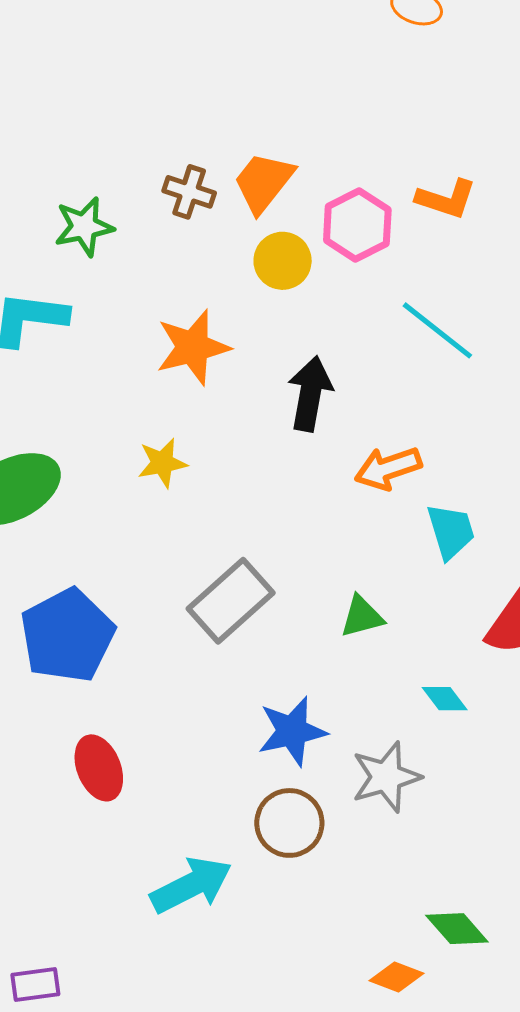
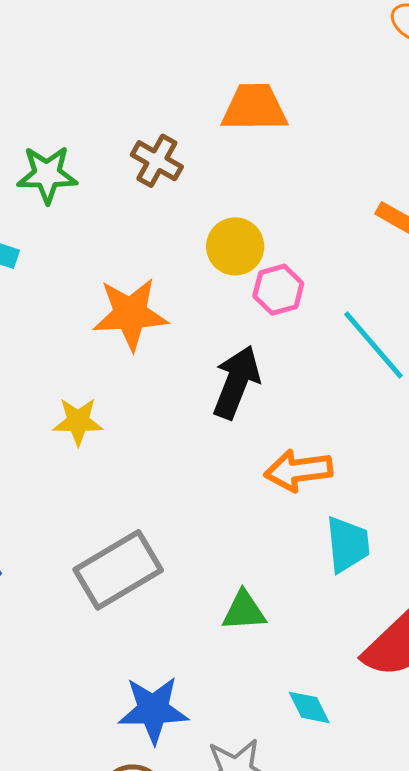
orange trapezoid: (264, 182) -> (254, 108), moved, turned 40
pink hexagon: (357, 225) -> (278, 290), moved, size x0.7

